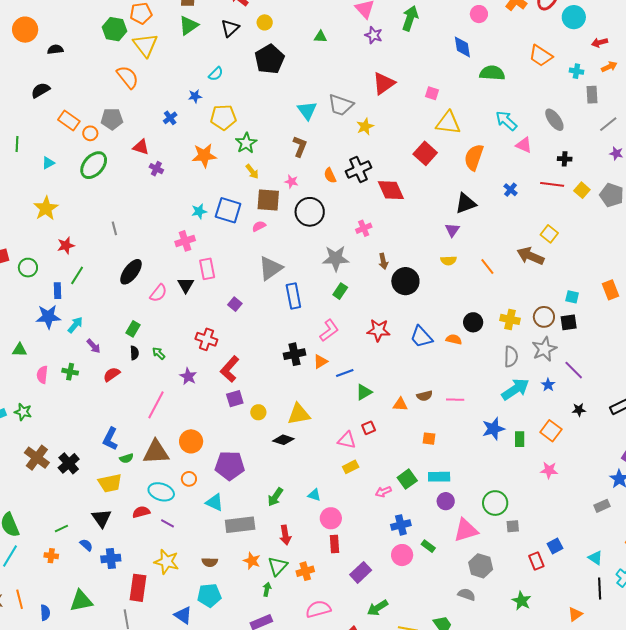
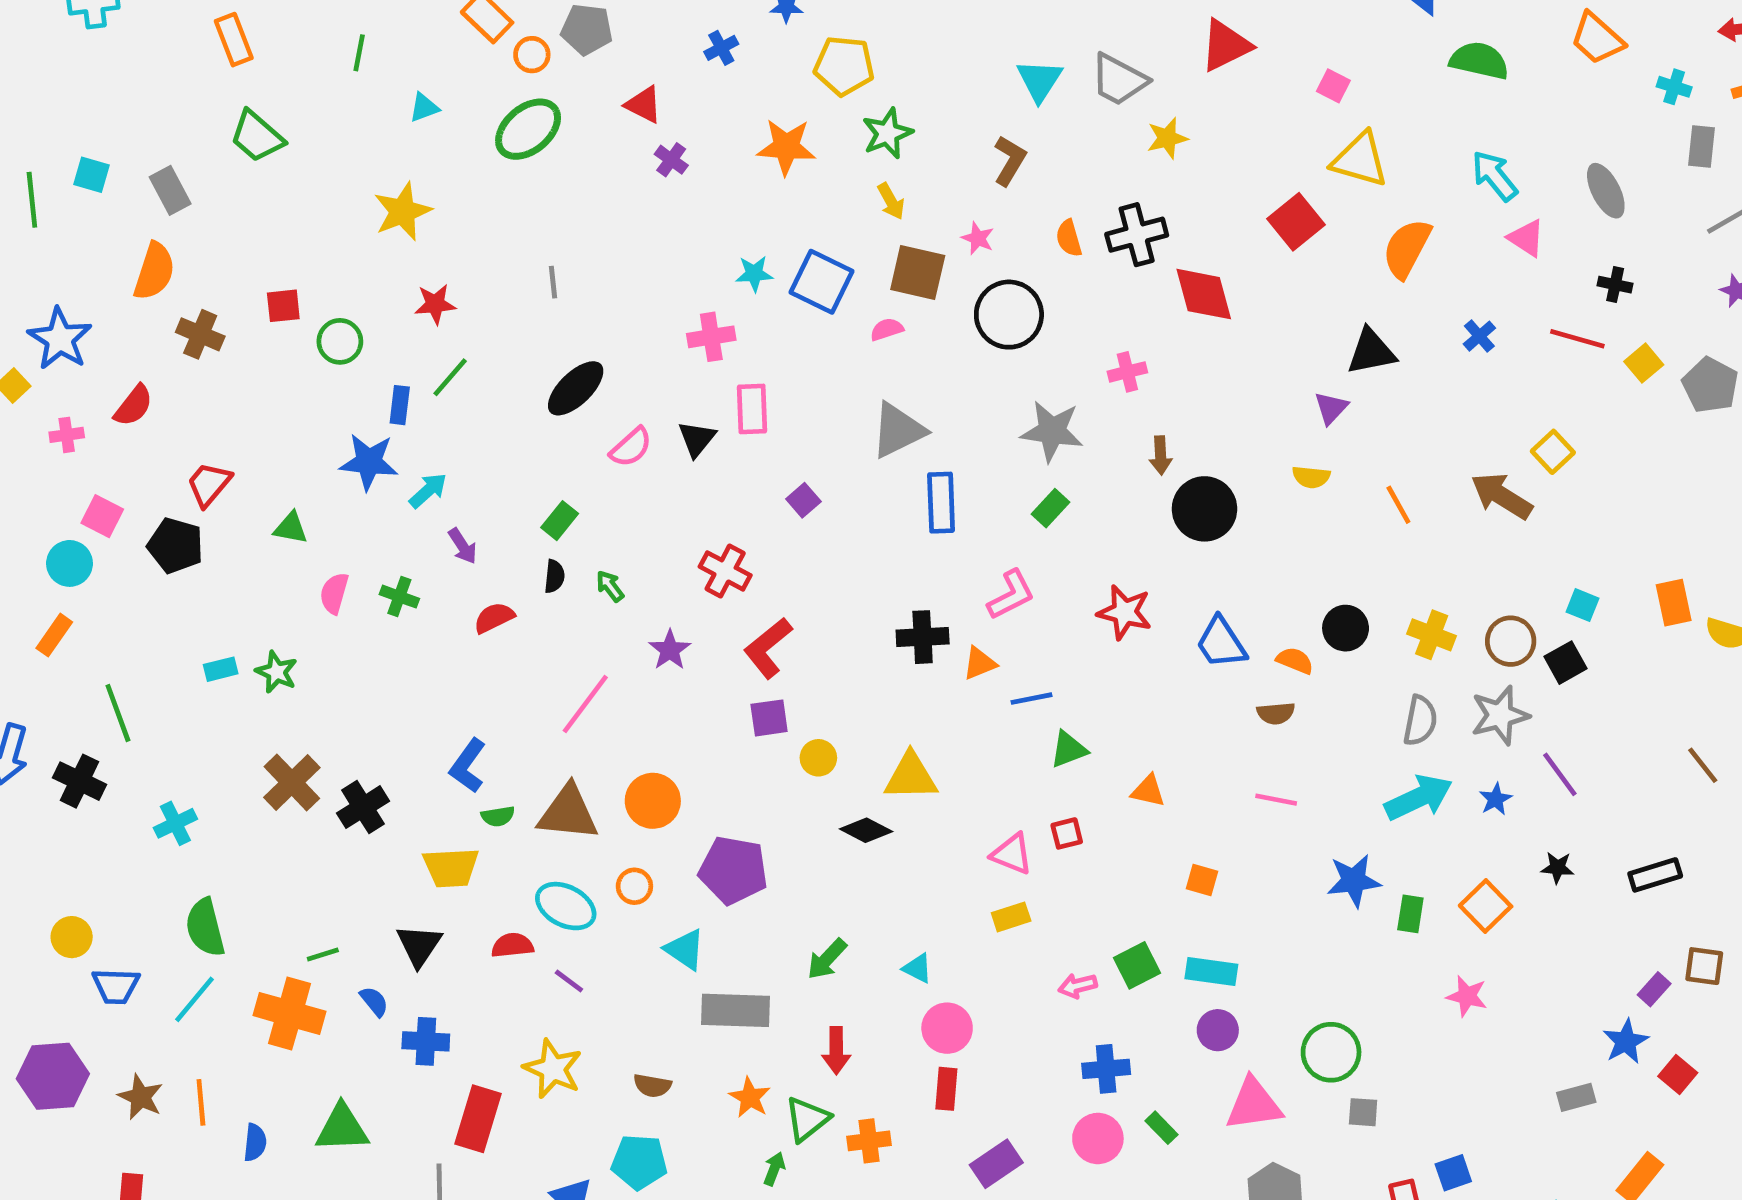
black square: (569, 322) -> (1566, 663), turned -30
brown semicircle: (425, 396) -> (1276, 713), moved
orange cross: (51, 556) -> (289, 1013), size x2.0

